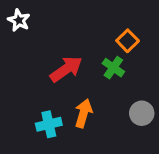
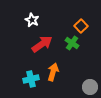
white star: (19, 20) -> (32, 20), moved
gray circle: (142, 113) -> (90, 87), moved

